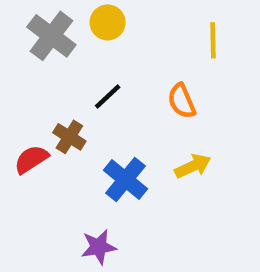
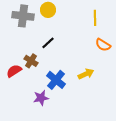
gray cross: (51, 36) -> (23, 16), turned -30
orange semicircle: (182, 101) -> (103, 45), moved, turned -35
purple star: (99, 247) -> (41, 98), moved

